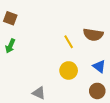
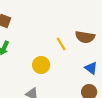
yellow circle: (69, 70) -> (41, 65), moved

